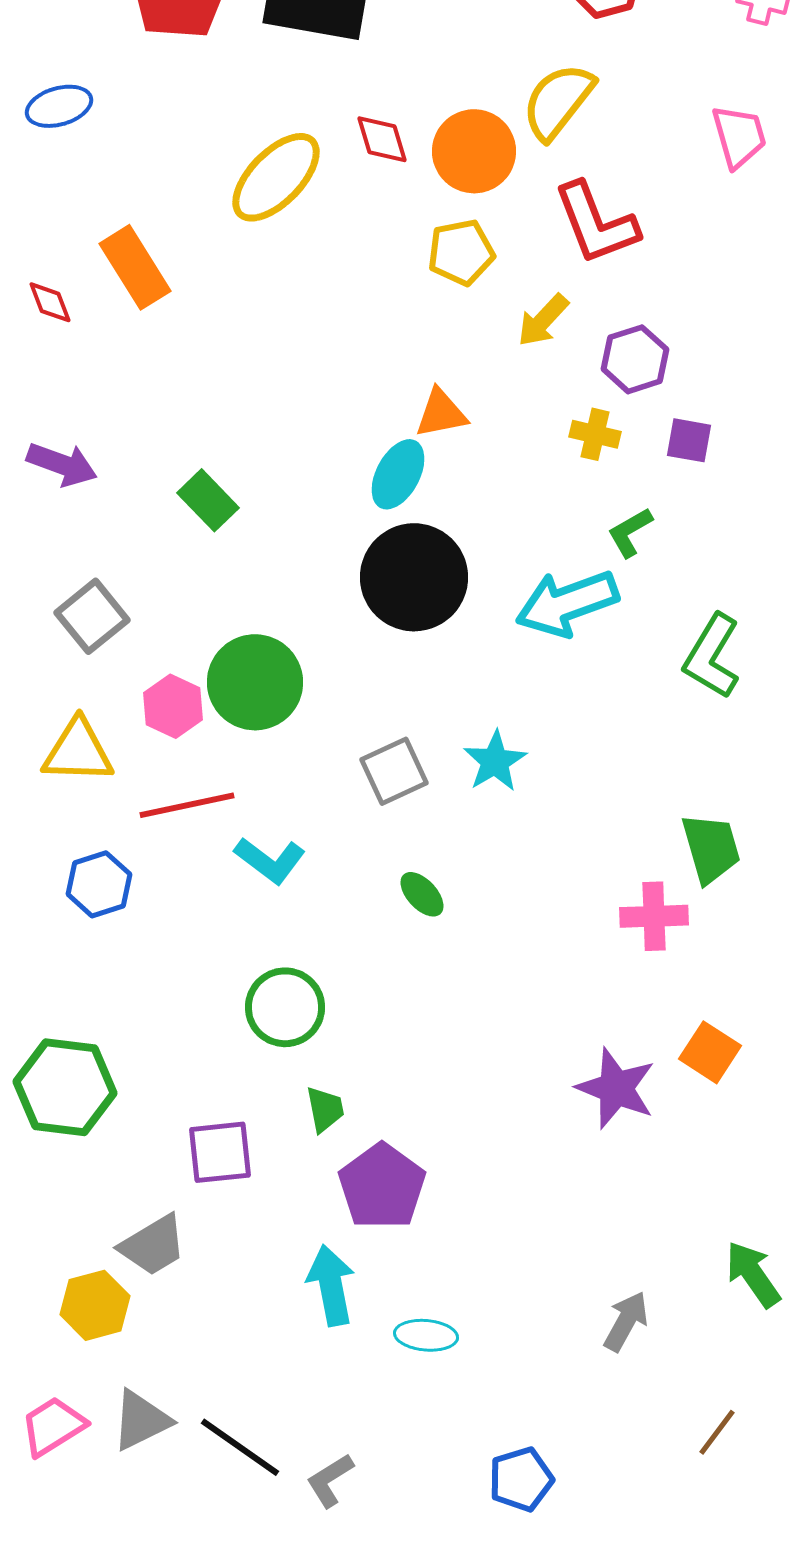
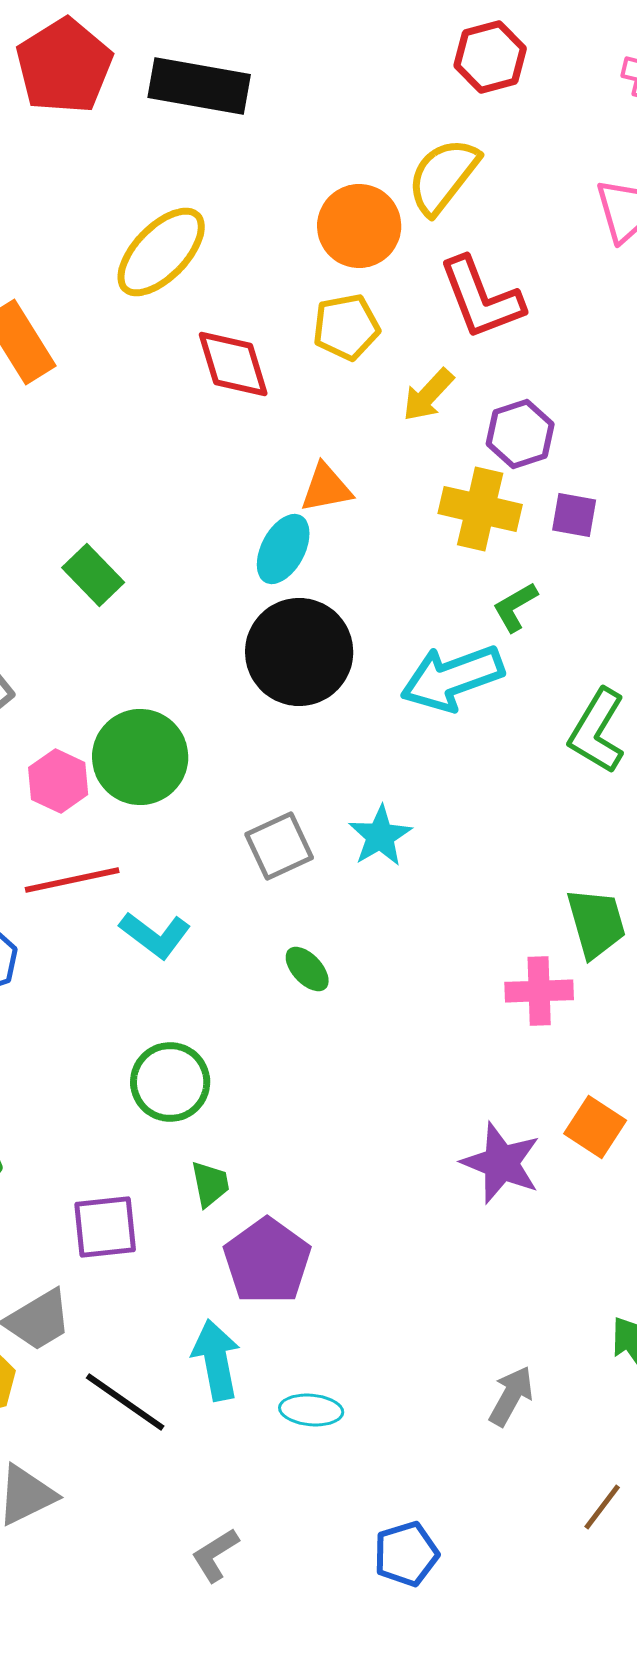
red diamond: (382, 139) -> (233, 364), moved, size x1.4
yellow cross: (595, 434) -> (480, 509), size x1.6
black line: (240, 1447) -> (125, 1402), moved

